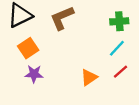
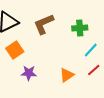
green cross: (119, 21) -> (80, 28), moved
purple star: (34, 74) -> (29, 73), moved

